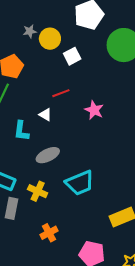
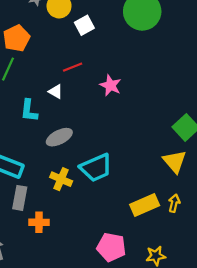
yellow cross: (38, 191) -> (61, 179), moved
orange cross: (49, 233) -> (39, 222), moved, turned 30

